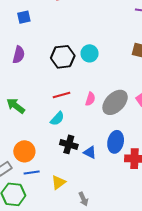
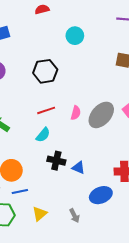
cyan circle: (90, 53) -> (75, 36), moved
blue ellipse: (116, 142) -> (101, 195), moved, turned 60
yellow triangle: (58, 182) -> (40, 214), moved

